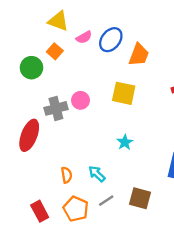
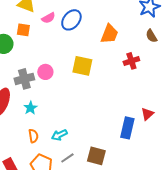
orange square: (55, 51) -> (23, 30), turned -32
orange trapezoid: (139, 55) -> (109, 34), moved
cyan star: (125, 142) -> (30, 108), moved
cyan arrow: (97, 174) -> (59, 135), turned -70

